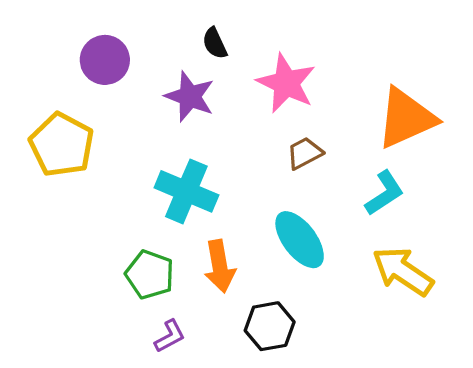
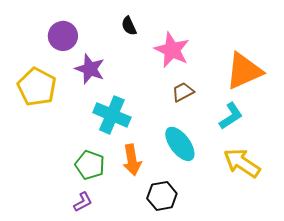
purple star: (190, 97) -> (90, 69), moved
purple L-shape: (170, 336) -> (83, 202), moved

